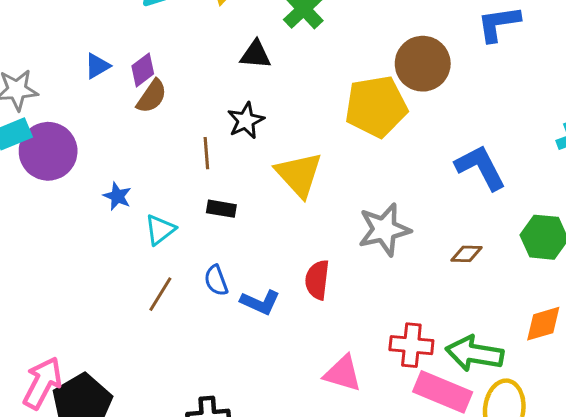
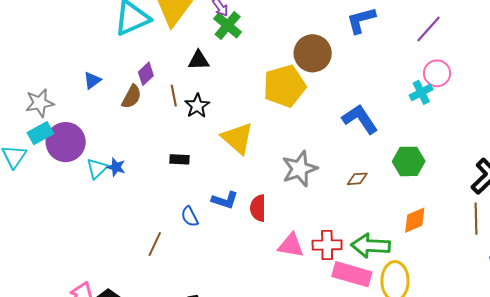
purple diamond: (143, 70) -> (146, 74), moved
brown line: (206, 153) -> (174, 96), moved
black rectangle: (221, 209) -> (180, 159), moved
cyan triangle: (160, 230) -> (97, 168), moved
brown line: (160, 294) -> (155, 244), moved
blue L-shape: (260, 302) -> (225, 200), moved
pink triangle: (343, 373) -> (291, 245), moved

